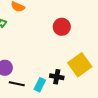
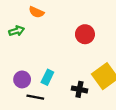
cyan rectangle: (40, 85) -> (47, 77), moved

